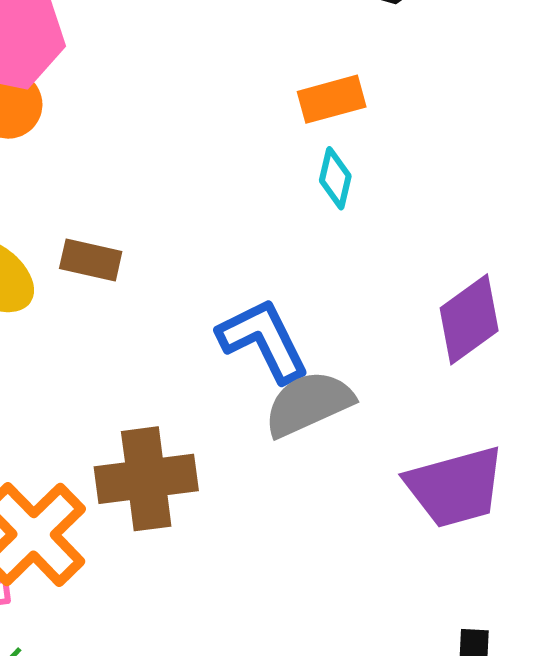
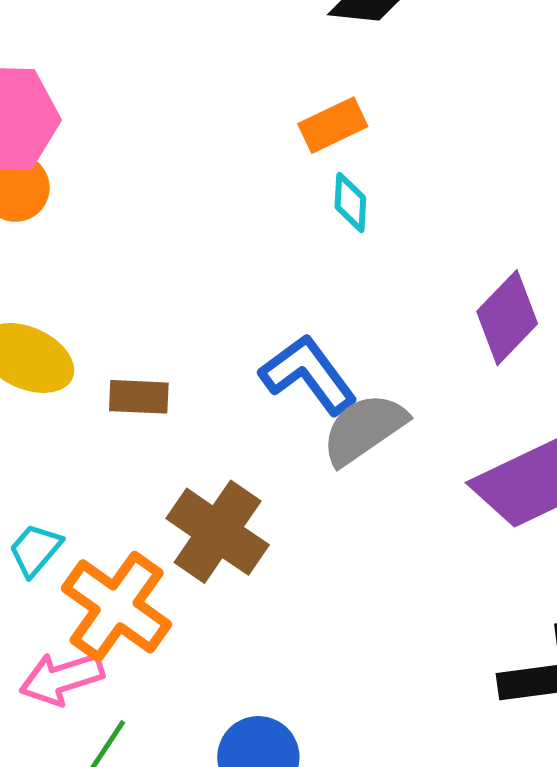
brown rectangle: (91, 260) -> (139, 397), moved
brown cross: (146, 479) -> (218, 532), turned -38

